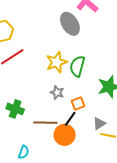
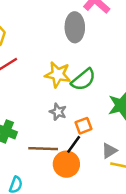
gray ellipse: (70, 24) -> (75, 27), turned 30
yellow star: (57, 62) -> (58, 74), turned 30
green semicircle: (77, 66) -> (83, 80), turned -145

